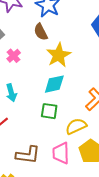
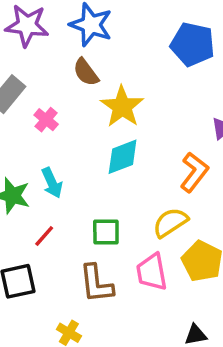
green square: (49, 111) -> (106, 232), moved
brown L-shape: (28, 155) -> (96, 284), turned 85

